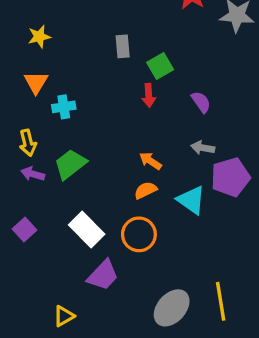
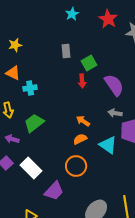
orange triangle: (36, 82) -> (13, 73), turned -35
purple semicircle: (201, 102) -> (114, 85), size x1.6
purple arrow: (33, 174) -> (12, 139), moved
white rectangle: (87, 229) -> (31, 168), moved

